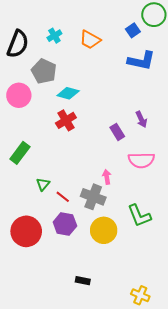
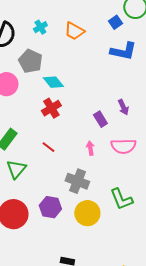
cyan diamond: (68, 93) -> (53, 82), turned 35
pink arrow: (107, 177) -> (90, 148), moved
green triangle: (43, 184) -> (16, 169), moved, size x1.5
red line: (63, 197) -> (48, 147), moved

